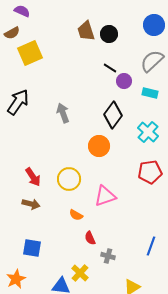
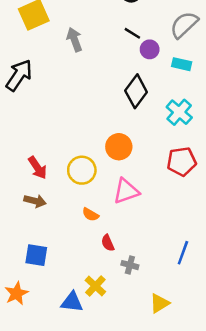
gray arrow: (63, 113) -> (74, 40), moved
orange circle: (99, 146) -> (119, 147), moved

